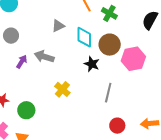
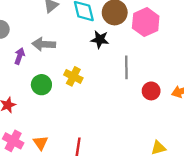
green circle: (26, 110) -> (41, 85), moved
red circle: (117, 126) -> (151, 91), moved

